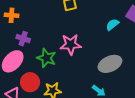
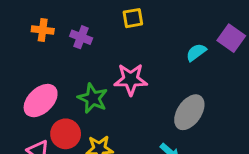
purple cross: (23, 39) -> (81, 37), moved
gray ellipse: (110, 64) -> (189, 112), turned -35

